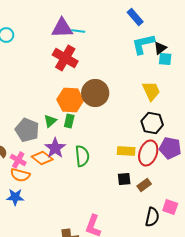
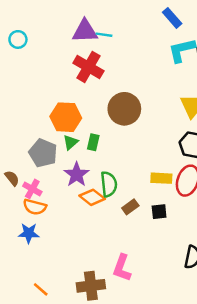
orange hexagon: (70, 100) -> (66, 117), moved
orange diamond: (42, 158) -> (92, 197), moved
brown rectangle: (144, 185) -> (130, 207), moved

